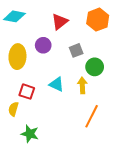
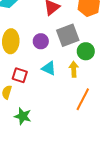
purple circle: (43, 45) -> (41, 41), moved
gray square: (76, 50) -> (68, 35), size x1.6

